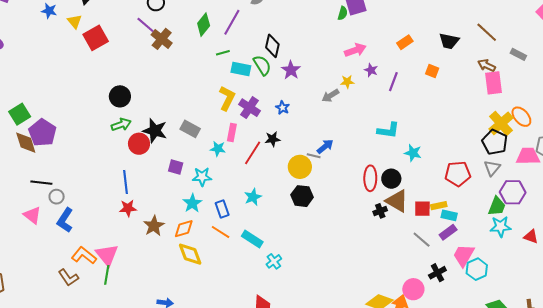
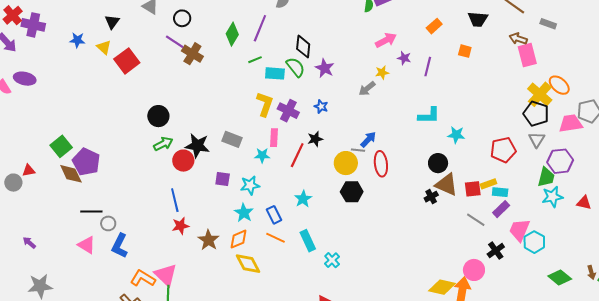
red ellipse: (370, 178) -> (381, 164), moved
cyan rectangle: (252, 239) -> (308, 241), turned 40

